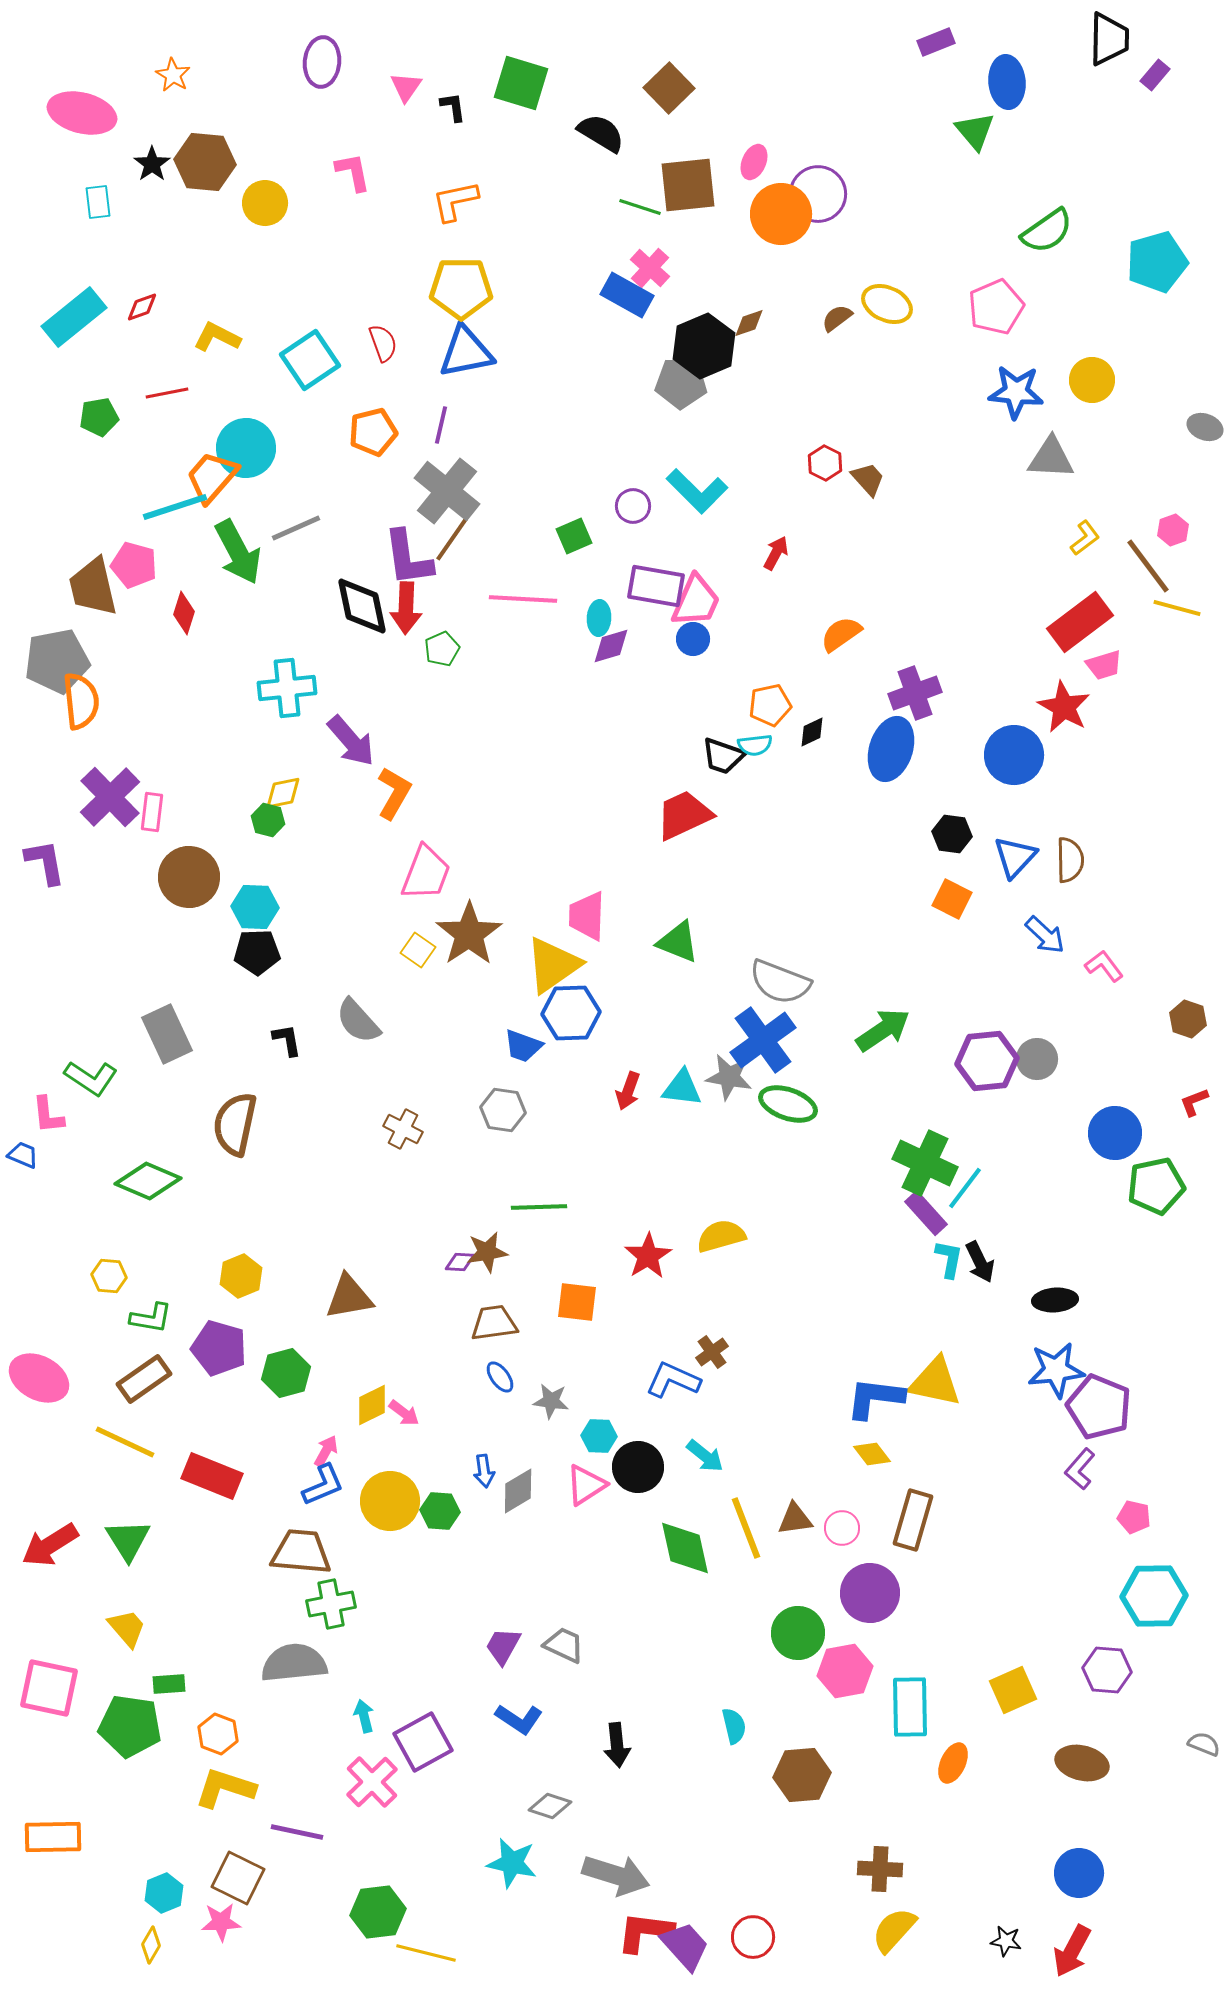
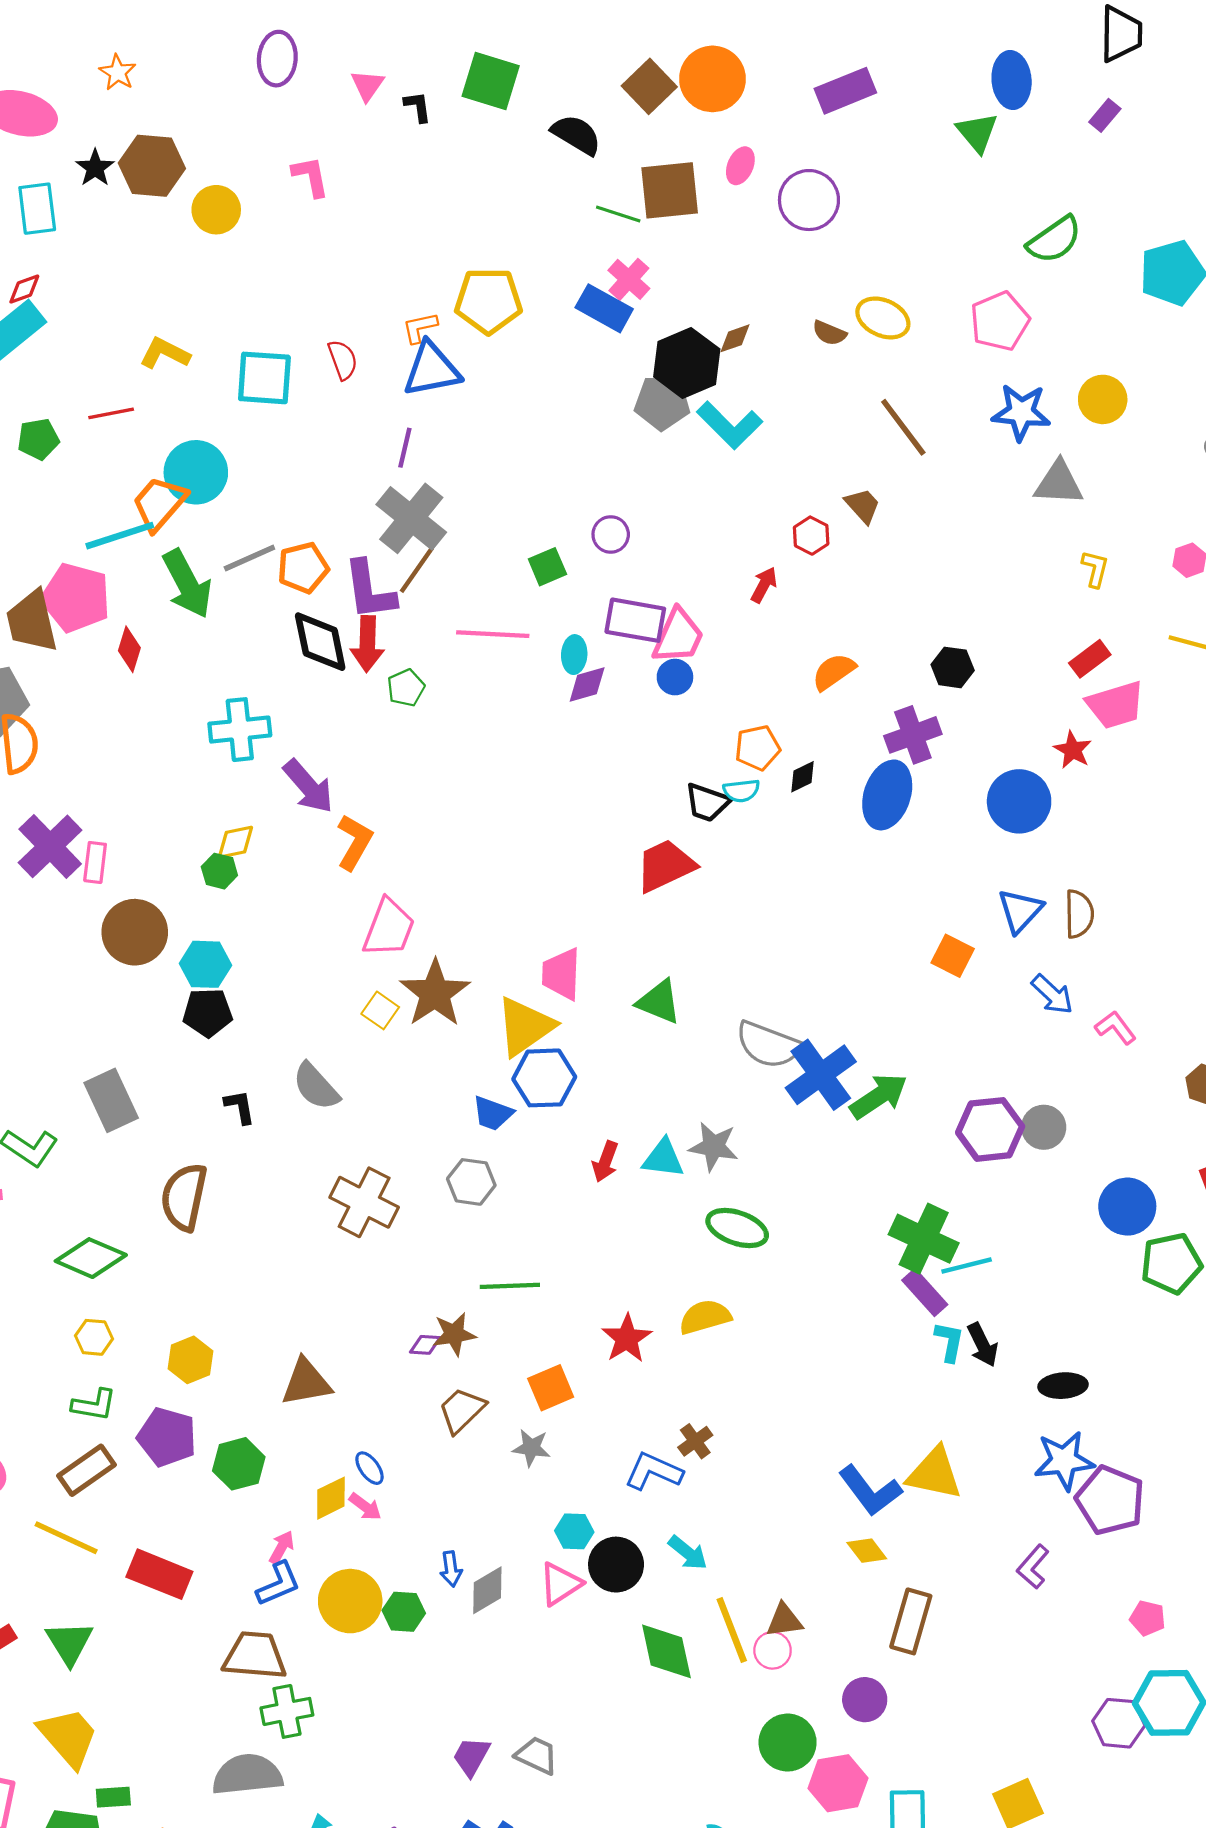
purple rectangle: (936, 42) -> (845, 91), moved, size x1.5
purple rectangle: (1155, 75) -> (1105, 115), moved
orange L-shape: (455, 201) -> (420, 328), moved, size x0.7
cyan rectangle: (98, 202) -> (37, 209), size x1.4
orange circle: (781, 214) -> (712, 79), moved
yellow pentagon: (461, 288) -> (488, 301), moved
red diamond: (142, 307) -> (24, 289), moved
brown semicircle: (837, 318) -> (829, 333), turned -120
cyan square: (310, 360) -> (264, 378), turned 38
orange pentagon: (373, 432) -> (303, 568), moved
red hexagon: (825, 463) -> (811, 536), moved
cyan L-shape: (697, 491) -> (730, 425), moved
yellow L-shape: (1085, 538) -> (1095, 569), turned -39
pink pentagon: (134, 565) -> (76, 598), size x1.4
brown line: (1148, 566) -> (903, 427), moved
red rectangle: (1080, 622) -> (1090, 659), size x0.6
pink trapezoid: (1104, 665) -> (1116, 705), size x1.5
red star: (1064, 707) -> (1073, 750), size x0.7
black hexagon: (952, 834) -> (953, 667), moved
blue cross: (763, 1040) -> (821, 1075), moved
green ellipse: (788, 1104) -> (737, 1228), moved
brown cross: (403, 1129) -> (364, 1202), size x1.6
cyan line: (965, 1188) -> (967, 1266), turned 39
yellow hexagon: (109, 1276) -> (94, 1337), moved
orange square: (577, 1302) -> (551, 1388), turned -30
brown trapezoid: (494, 1323) -> (462, 1410), turned -36
blue ellipse: (500, 1377) -> (369, 1468), moved
blue L-shape: (875, 1398) -> (870, 1491), turned -134
gray star: (551, 1401) -> (531, 1448), moved
purple L-shape: (1080, 1469) -> (1033, 1567), moved
pink circle: (842, 1528) -> (773, 1650), moved
purple circle: (870, 1593) -> (865, 1700), size x0.7
yellow trapezoid: (127, 1628) -> (68, 1737), size x1.5
purple hexagon: (1107, 1670) -> (1119, 1723), moved

